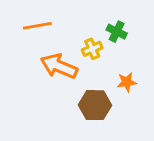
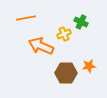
orange star: (127, 82) -> (89, 66), moved

